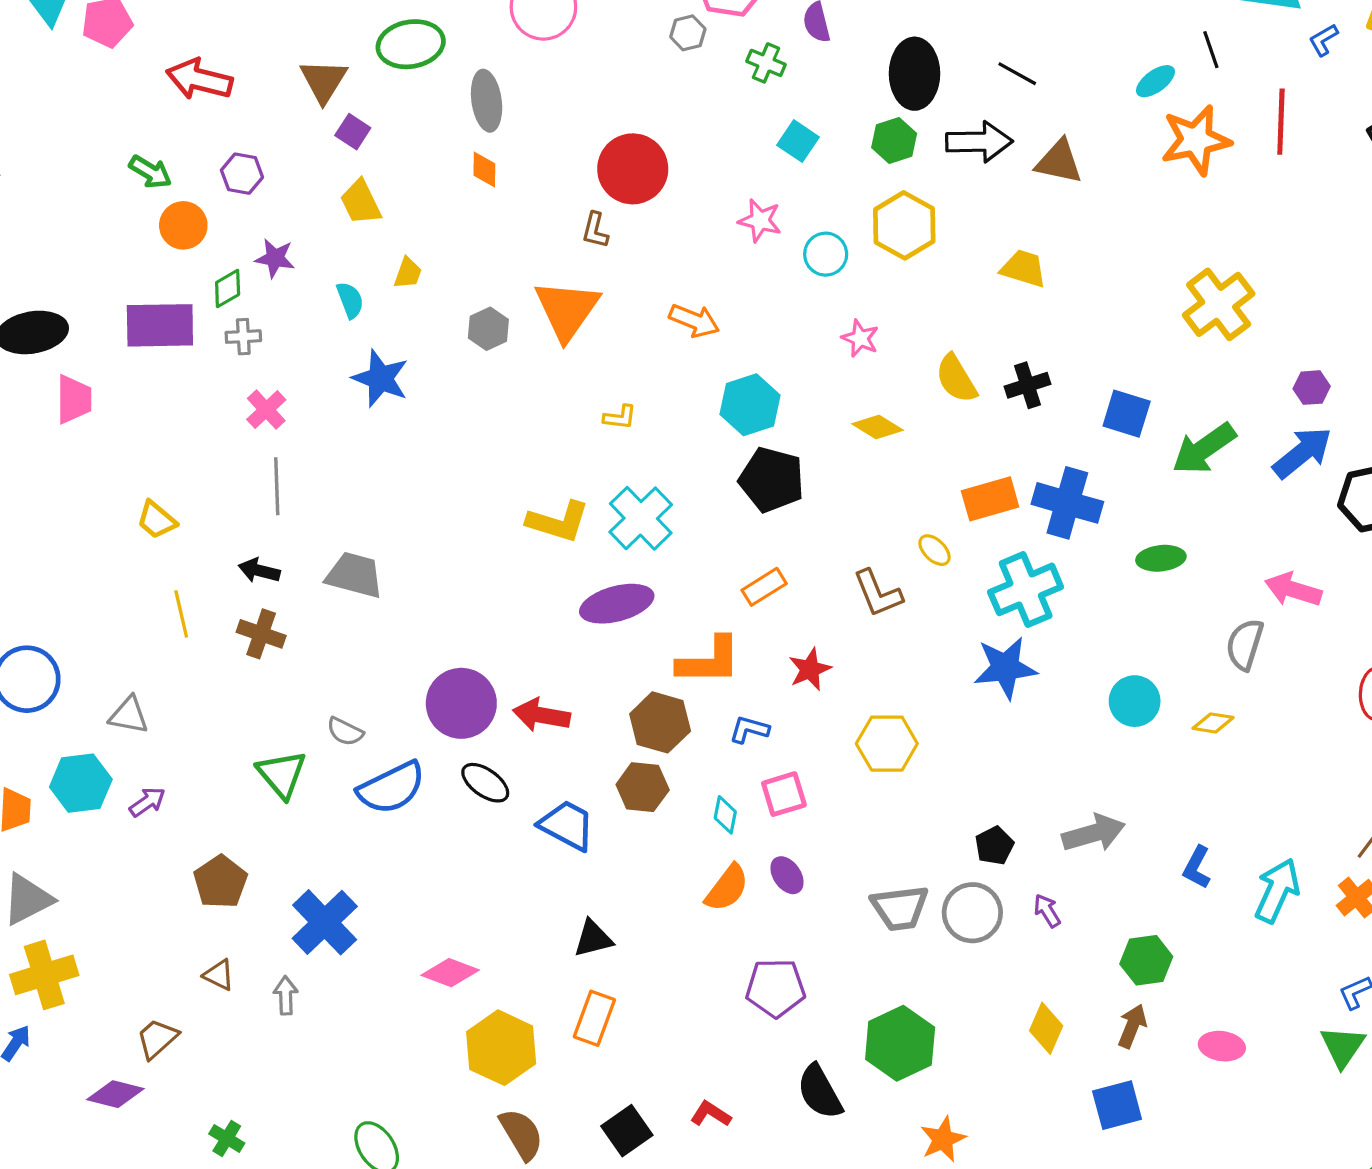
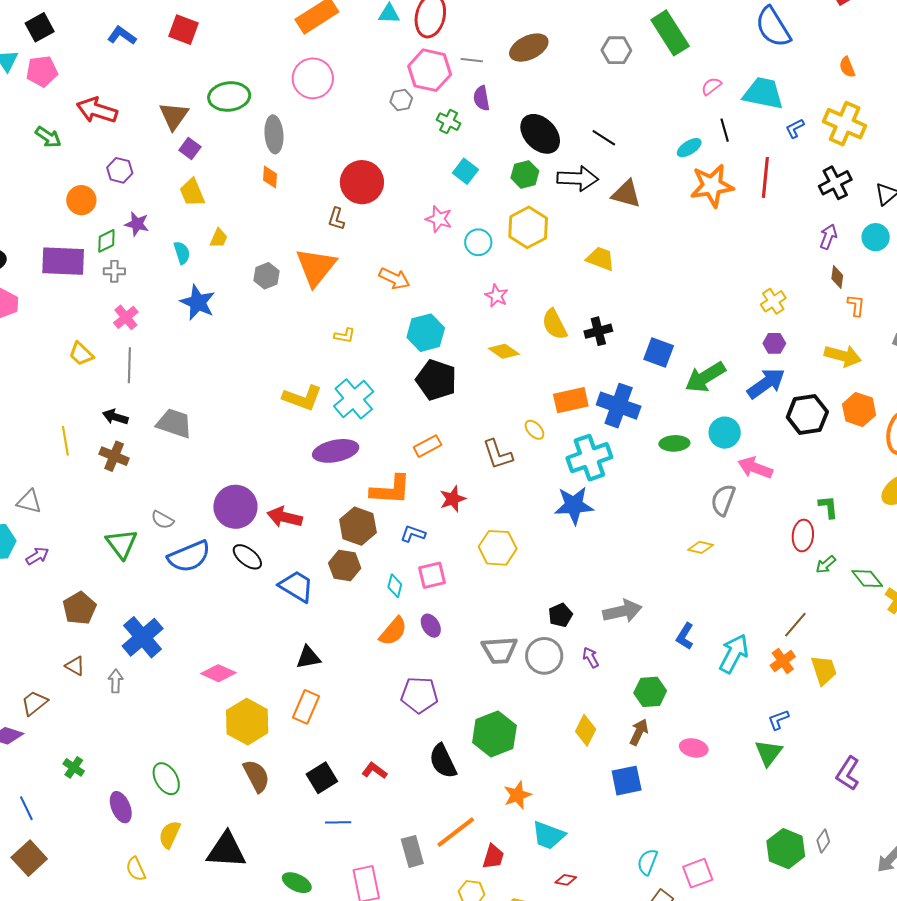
black ellipse: (915, 74) -> (540, 134), turned -48
green arrow: (150, 172) -> (48, 137), moved
yellow cross: (1219, 304) -> (773, 301), moved, size x0.6
yellow trapezoid: (157, 520) -> (81, 354), moved
cyan circle: (1135, 701) -> (725, 433), moved

